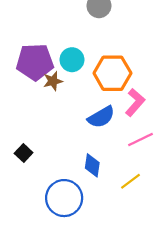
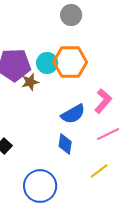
orange hexagon: (112, 73) -> (70, 62), moved
blue diamond: (92, 165) -> (65, 144), moved

